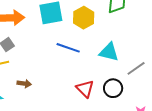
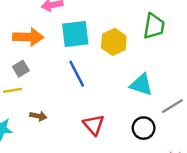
blue line: (68, 48) -> (77, 74), moved, turned 40
red triangle: (85, 89) -> (94, 125), moved

